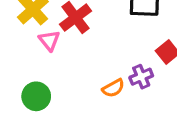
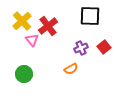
purple cross: (141, 77) -> (81, 48), moved

